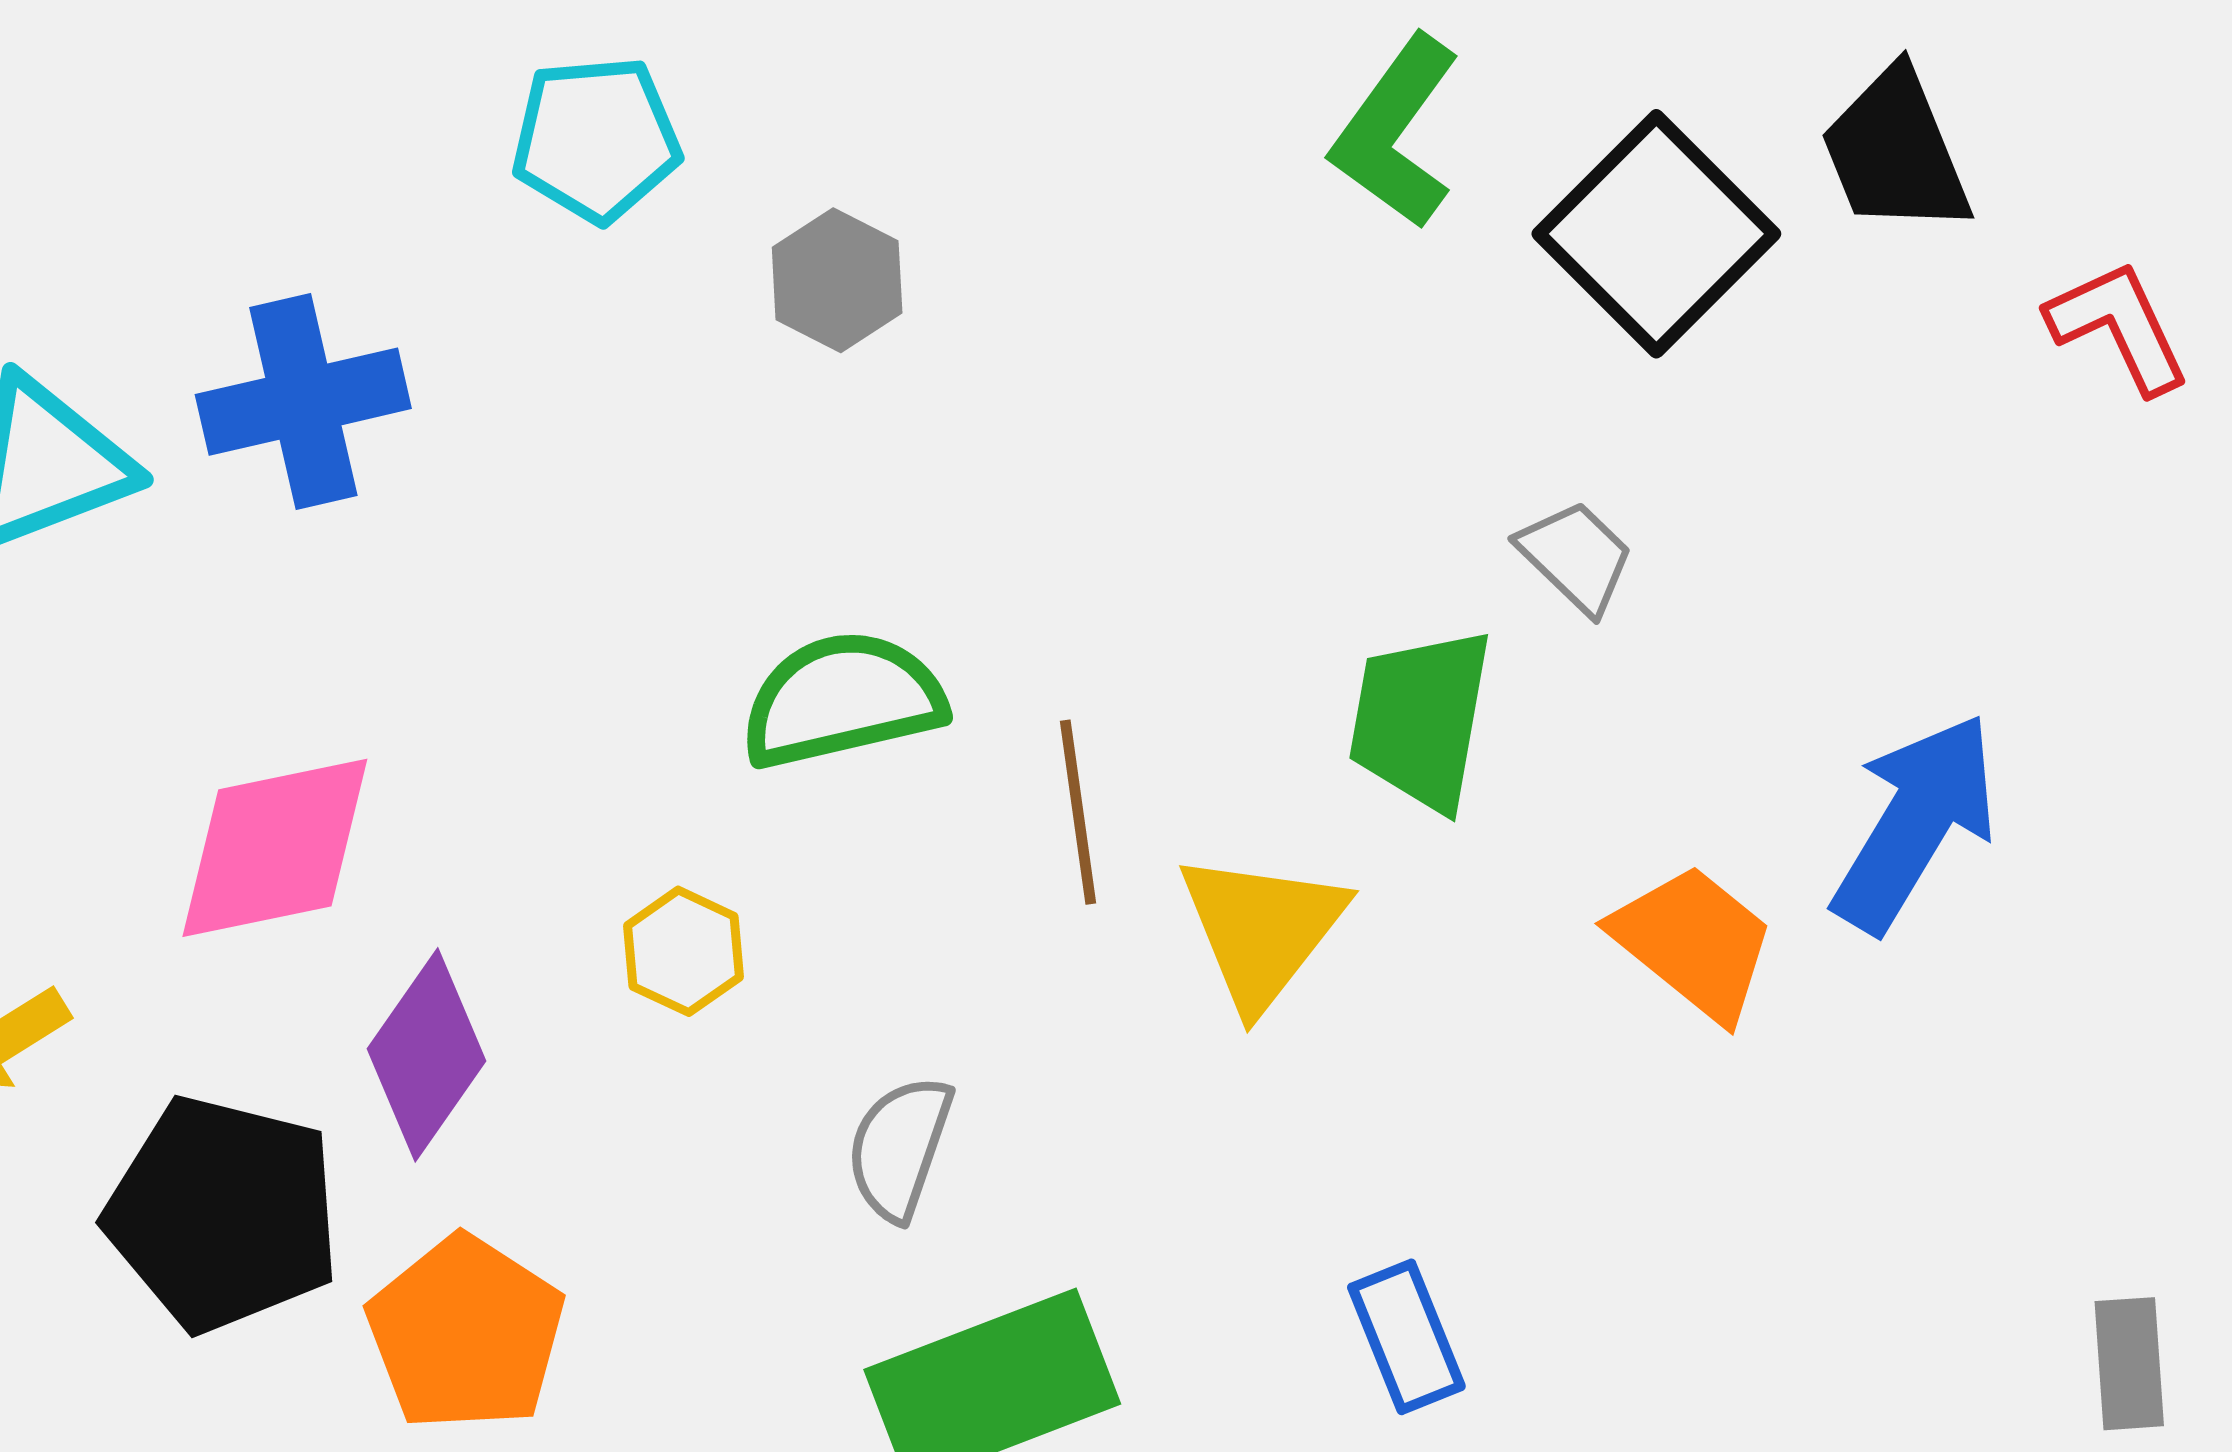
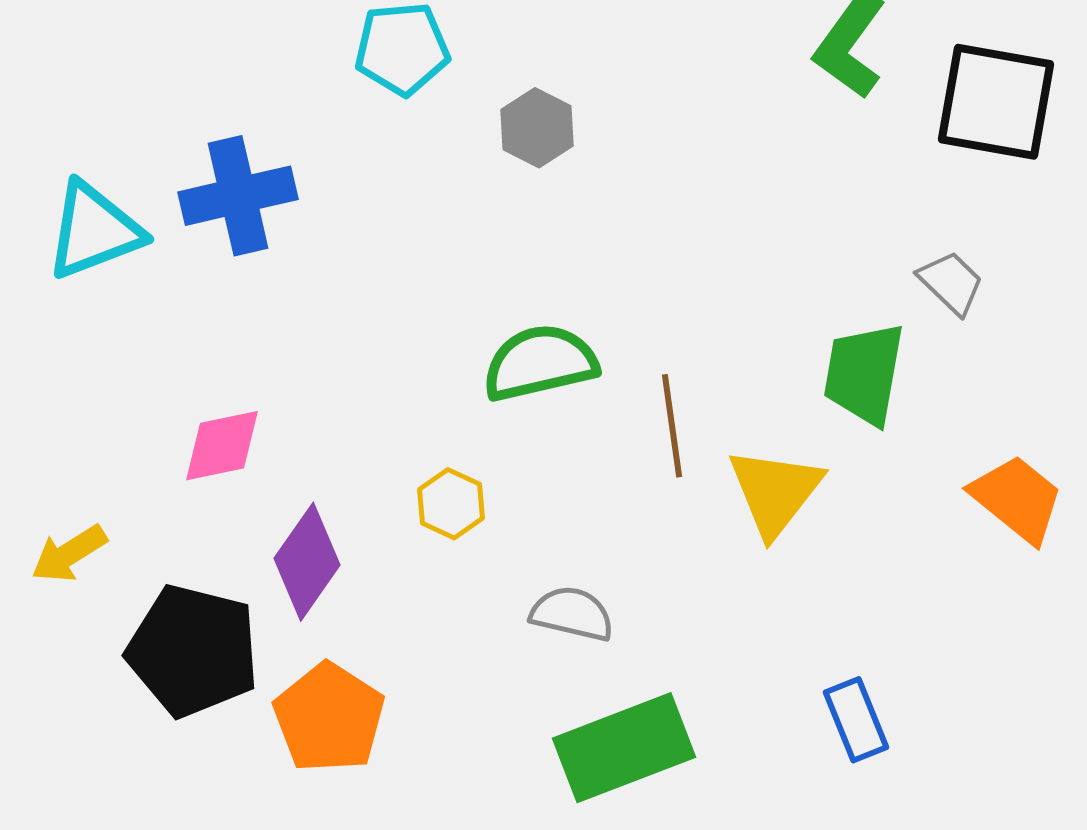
black square: (1656, 234) -> (996, 102), turned -35
pink diamond: (275, 848) -> (222, 446), size x0.7
gray semicircle: (900, 1148) -> (572, 614), turned 84

